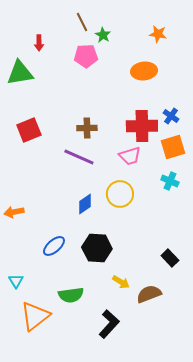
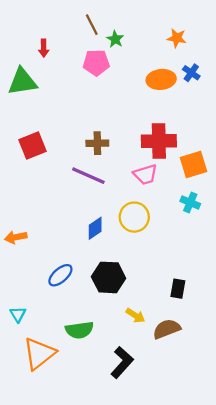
blue cross: (171, 116) -> (191, 73), moved
black rectangle: (170, 258) -> (178, 289), moved, turned 54

